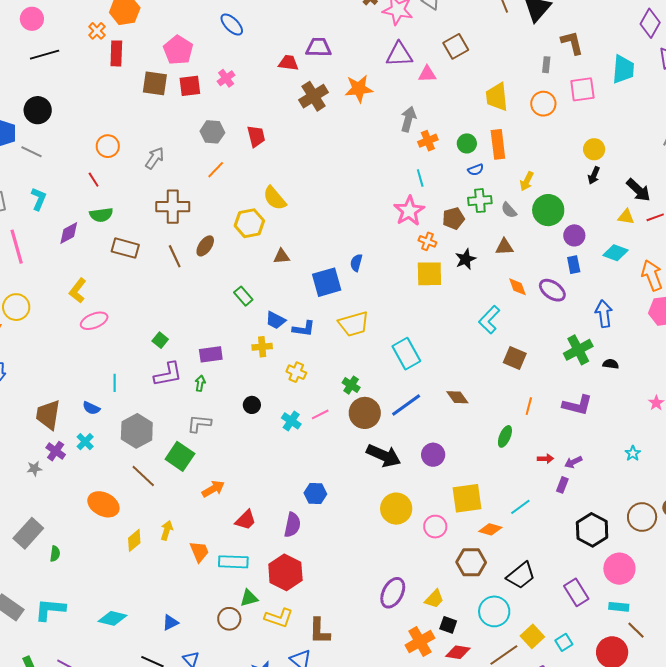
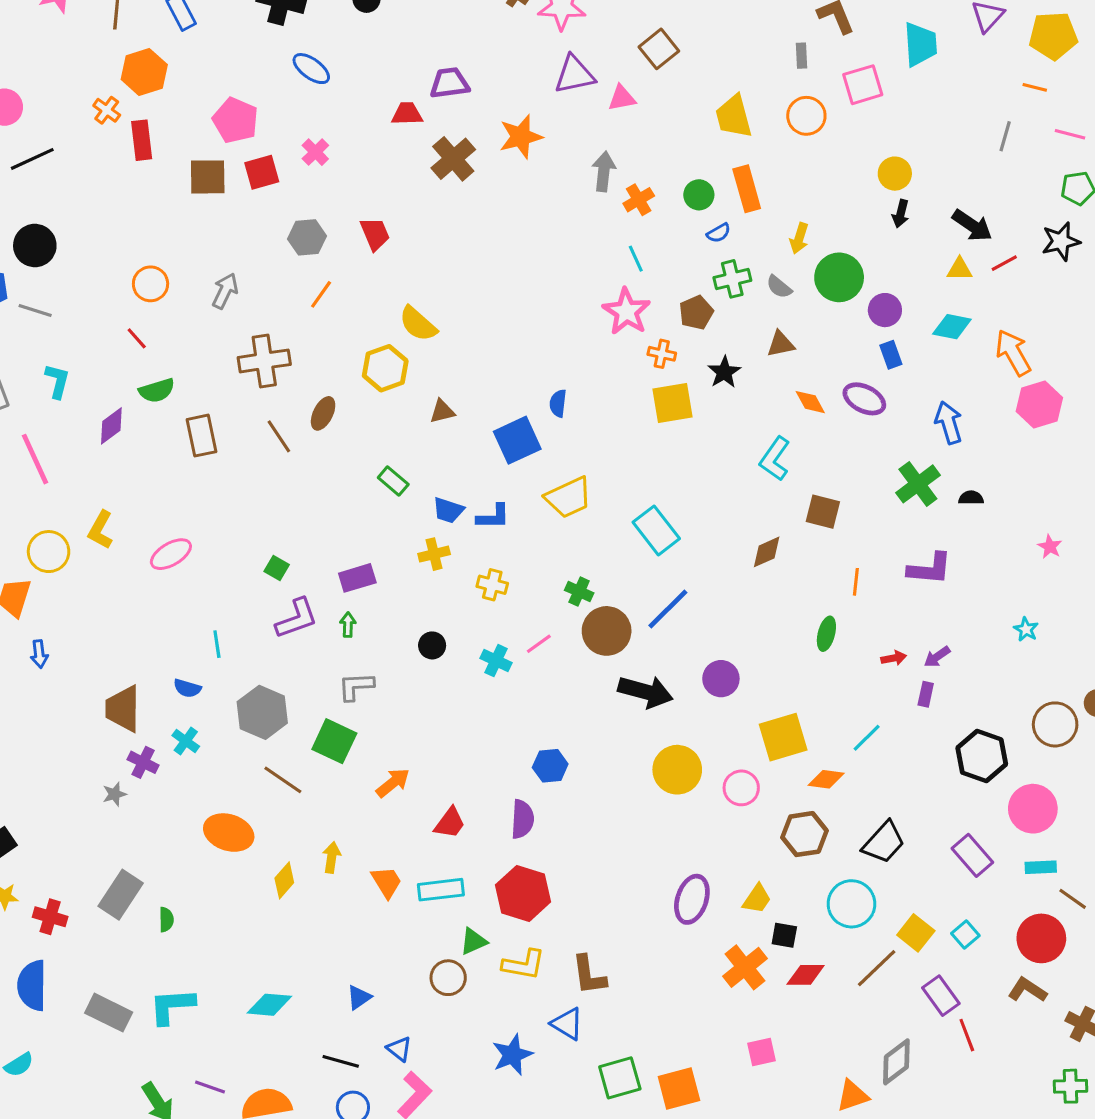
brown rectangle: (125, 248) -> (201, 436), turned 72
yellow L-shape: (78, 291) -> (101, 530), moved
brown diamond: (457, 397) -> (767, 552), moved, turned -70

